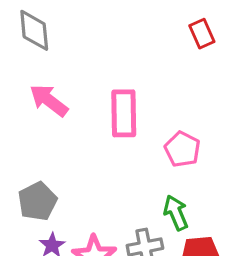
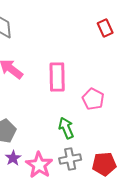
green arrow: (176, 213) -> (66, 128), moved

